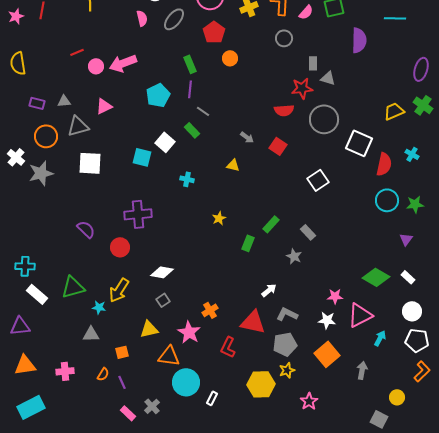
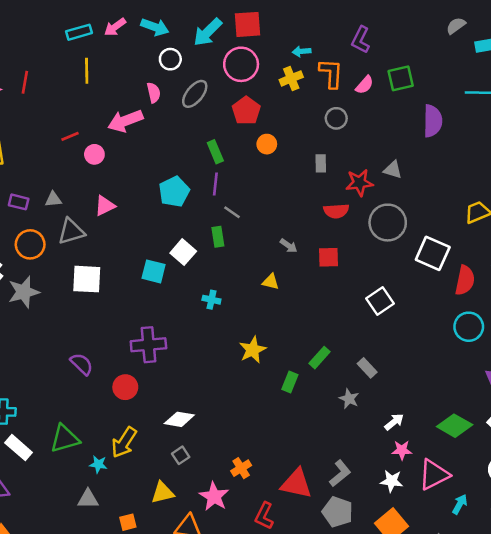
pink arrow: (123, 63) -> (125, 121), moved
gray rectangle: (313, 63) -> (321, 163), moved
green rectangle: (192, 130) -> (218, 237), turned 35
red square: (278, 146) -> (329, 257), turned -36
yellow star: (219, 218) -> (253, 350), size x1.5
white arrow: (269, 290) -> (394, 422), moved
gray L-shape: (287, 314) -> (340, 473), turned 115
gray pentagon: (285, 344) -> (338, 512), turned 30

